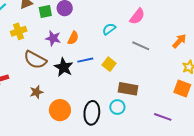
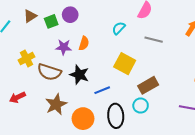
yellow cross: (19, 31) -> (27, 58), moved
blue line: (85, 60) -> (102, 90), moved
yellow square: (109, 64) -> (125, 64), size x1.5
brown rectangle: (128, 89) -> (148, 85), turned -30
brown star: (36, 92) -> (56, 104), size x1.5

